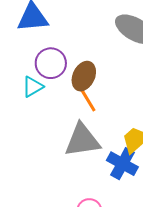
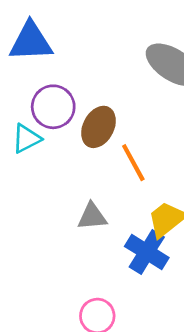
orange line: (87, 98) -> (133, 163), moved
gray triangle: (82, 140) -> (92, 216), size x0.6

